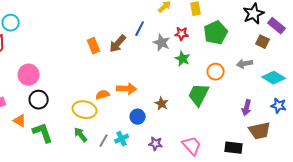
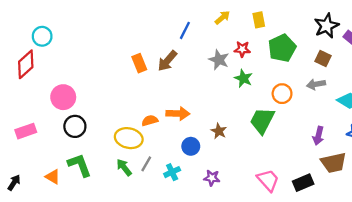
blue line: (140, 29) -> (185, 30), moved
brown square: (263, 42) -> (323, 59), moved
orange triangle: (20, 121) -> (53, 177), moved
gray line: (104, 141) -> (146, 164), moved
pink trapezoid: (192, 146) -> (268, 180), moved
black rectangle: (234, 148) -> (303, 183), turned -30

